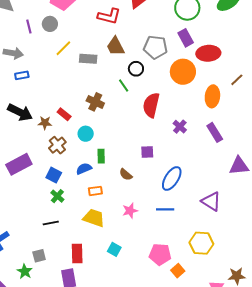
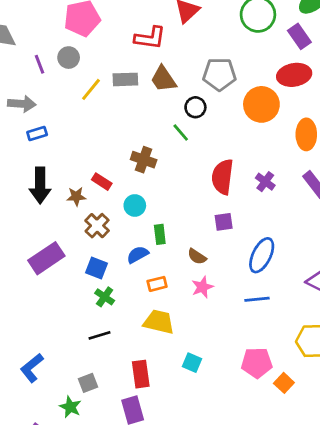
purple rectangle: (186, 38) -> (299, 36), moved
gray rectangle: (88, 59) -> (125, 79), moved
red semicircle: (151, 105) -> (223, 177), moved
black arrow: (20, 112) -> (40, 185), turned 70
pink star: (130, 211) -> (202, 287), moved

